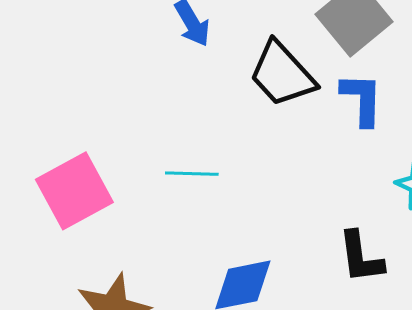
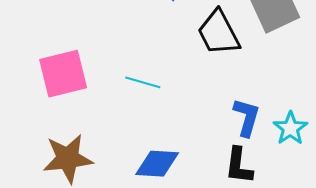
blue L-shape: (362, 99) -> (247, 117), moved

